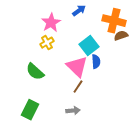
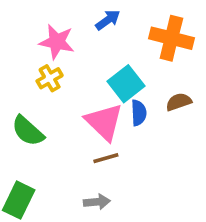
pink star: (51, 23) -> (57, 42), turned -30
brown semicircle: (121, 36) -> (179, 102), moved
brown line: (78, 87) -> (106, 158), turned 40

